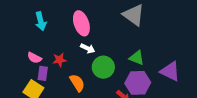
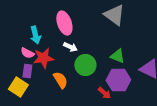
cyan arrow: (41, 21) -> (35, 35), moved
pink semicircle: (34, 58) -> (27, 53), moved
red star: (59, 60) -> (43, 58), size x1.5

